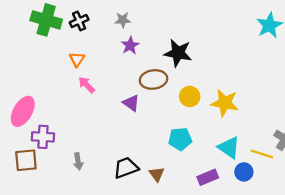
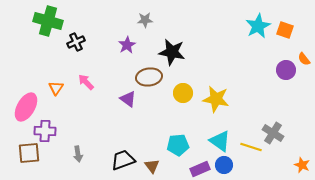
gray star: (123, 20) -> (145, 20), moved
black cross: (79, 21) -> (76, 42), moved
orange triangle: (77, 59) -> (56, 88), moved
cyan pentagon: (180, 139) -> (178, 145), moved
blue circle: (244, 172) -> (224, 165), moved

